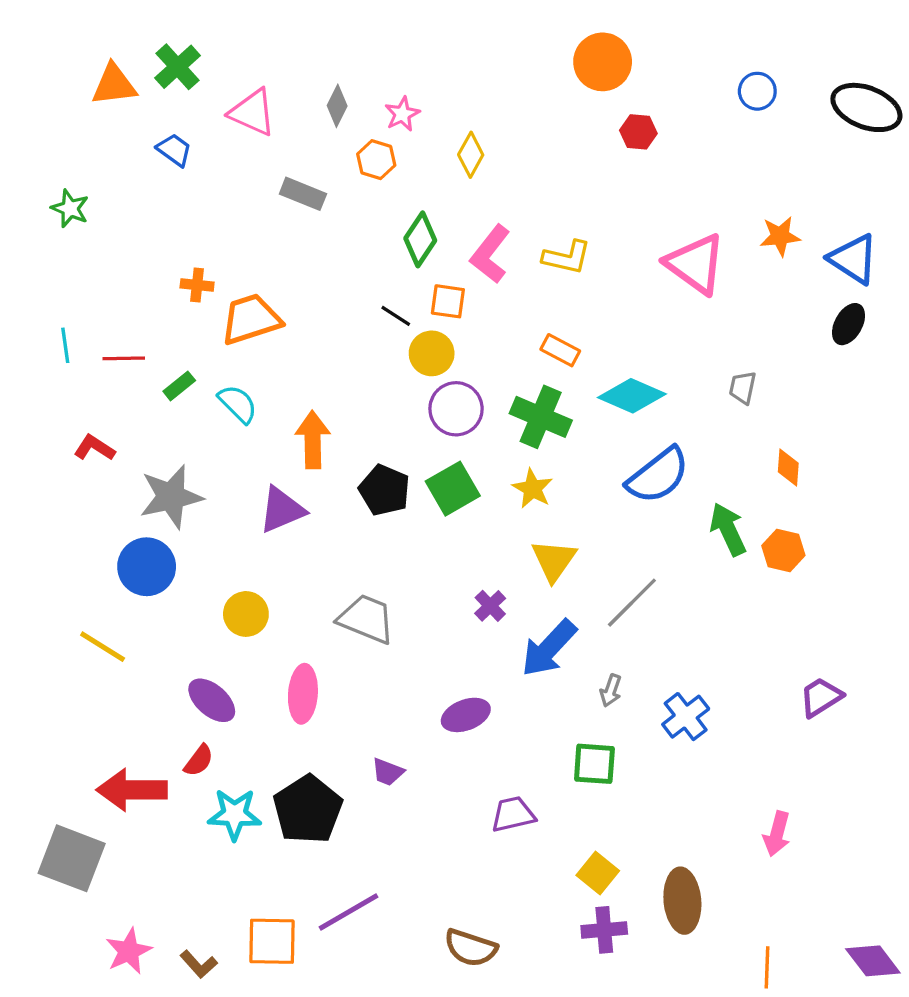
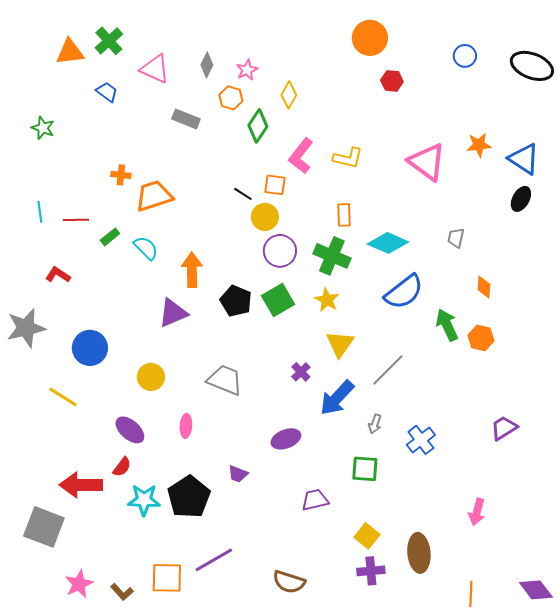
green diamond: (420, 239) -> (258, 126), moved
orange rectangle: (560, 350) -> (344, 215), turned 60
gray star: (171, 497) -> (26, 328), moved
pink ellipse: (303, 694) -> (186, 426), size x0.7

